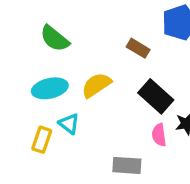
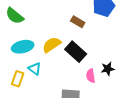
green semicircle: (55, 39) -> (15, 16), moved
black rectangle: (156, 96) -> (76, 52), moved

